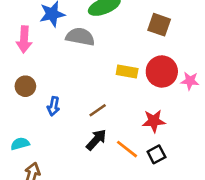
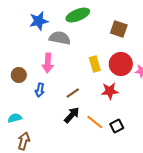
pink arrow: (24, 39) -> (48, 63), moved
yellow rectangle: (127, 71) -> (95, 64), turned 63
red star: (154, 121) -> (110, 91), moved

